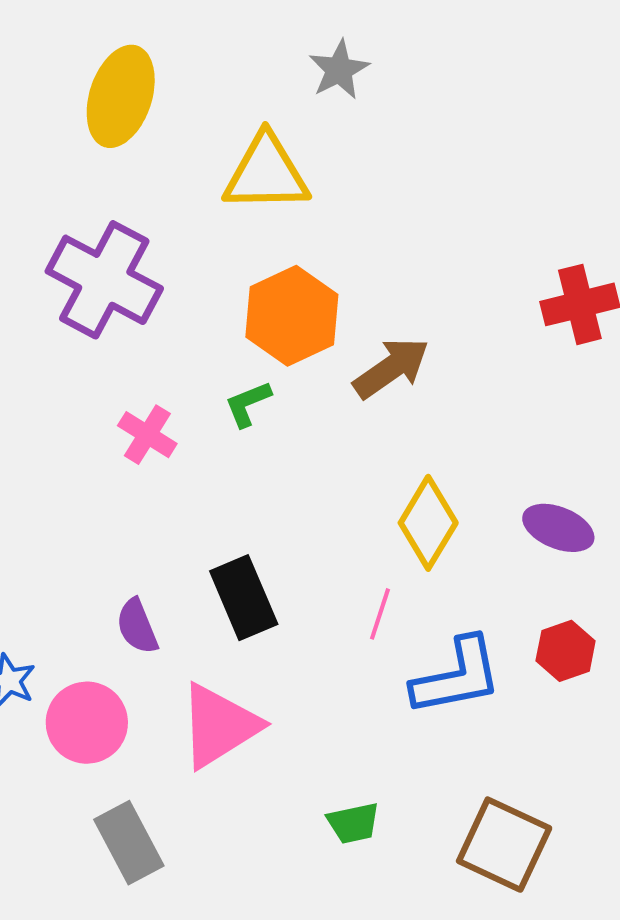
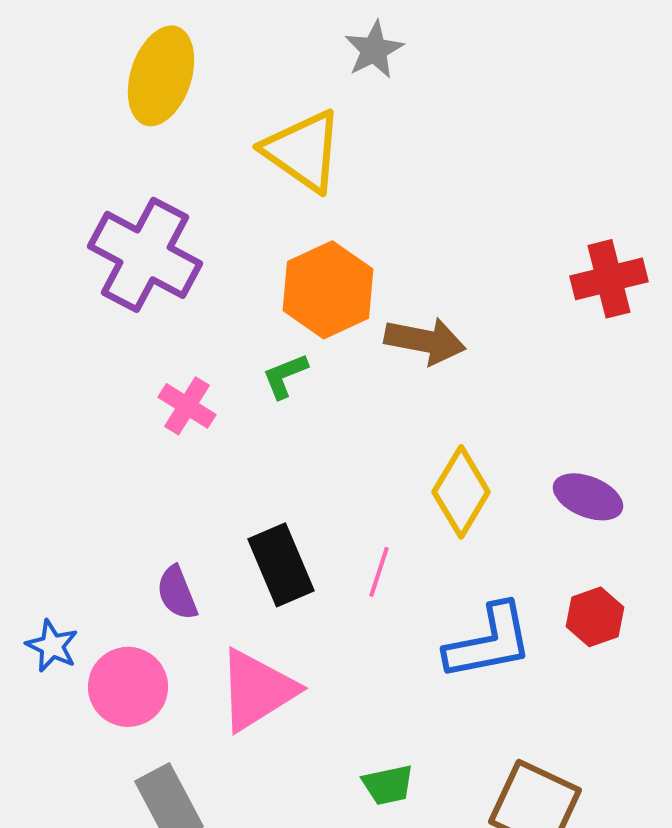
yellow triangle: (266, 173) -> (303, 151), turned 36
brown arrow: (391, 368) -> (425, 341), turned 46
pink line: (380, 614) -> (379, 572), moved

